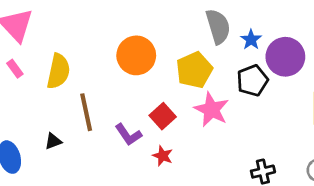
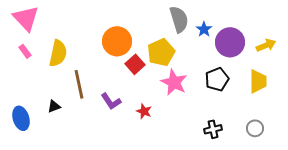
black pentagon: (252, 81) -> (217, 79), moved
red square: (163, 116) -> (135, 64), moved
red star: (163, 156) -> (144, 111), moved

